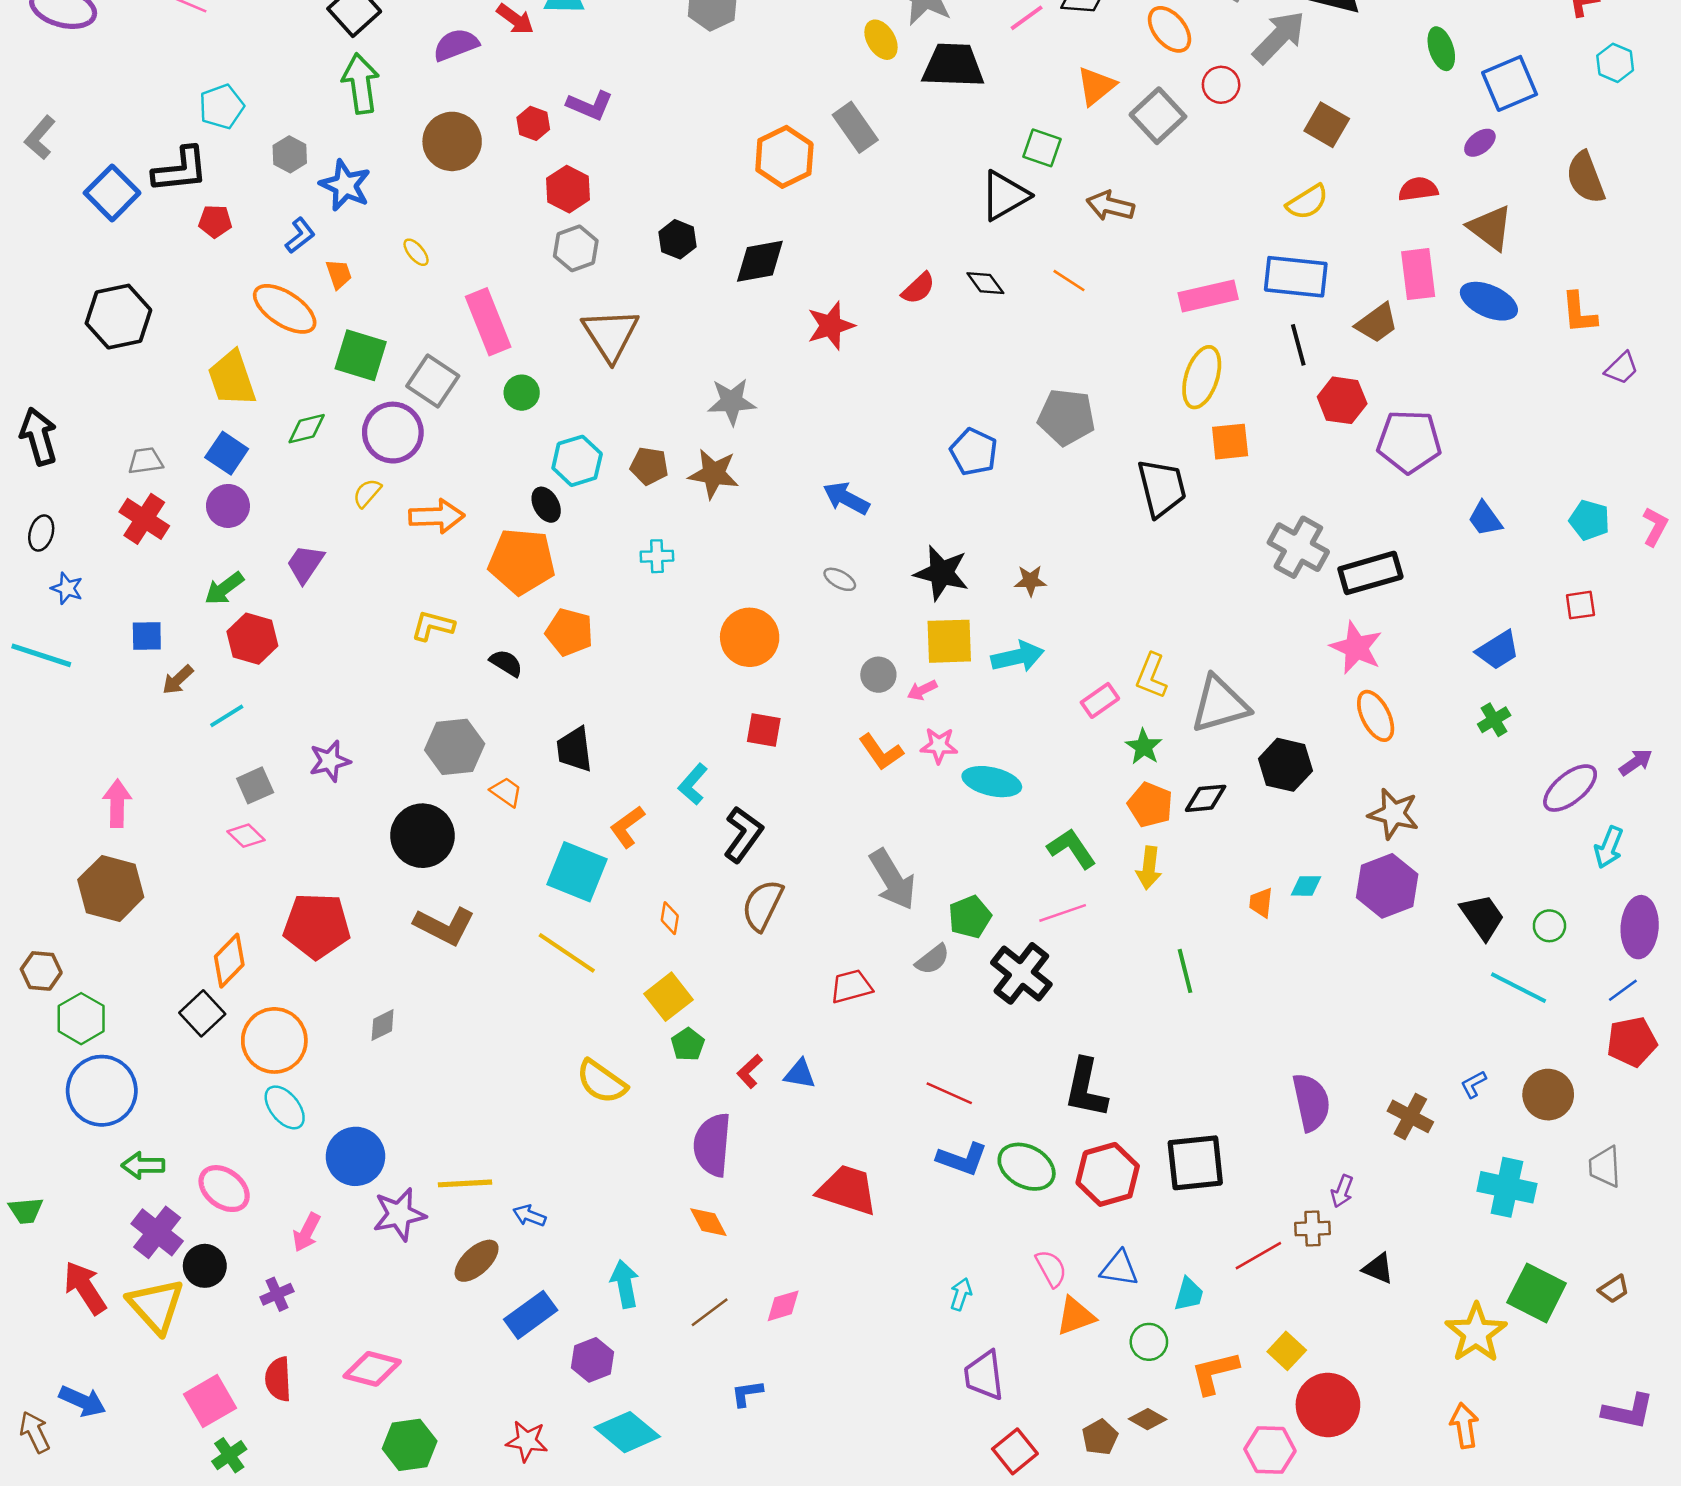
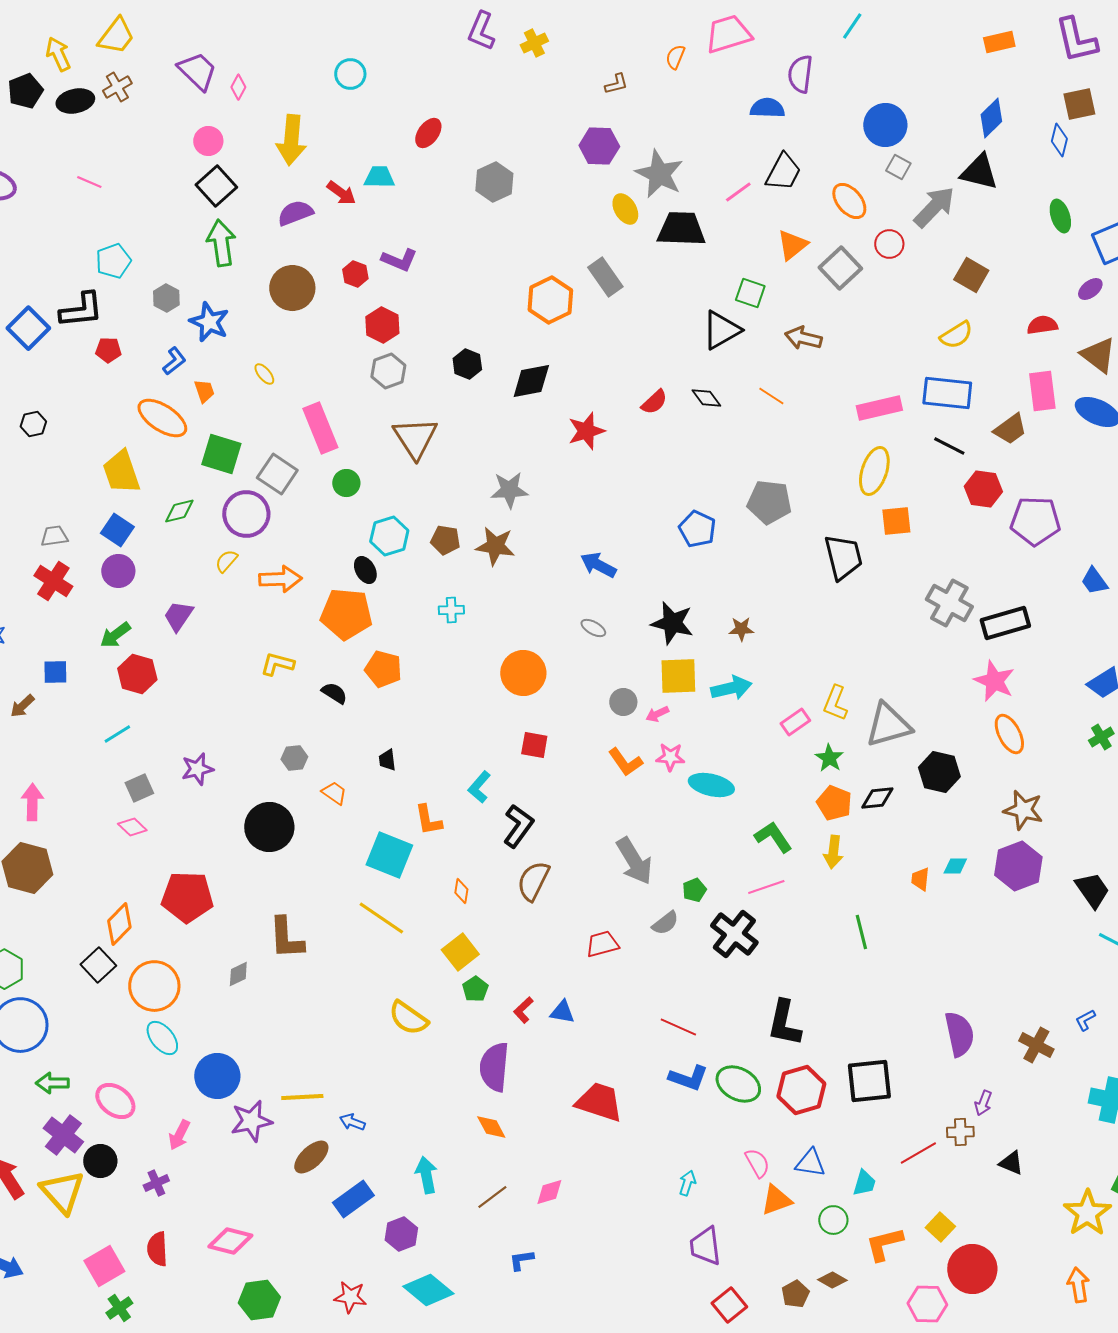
black hexagon: (118, 317) -> (33, 424), size x0.5
black line: (1298, 345) -> (949, 446), turned -48
brown arrow: (178, 680) -> (22, 706), moved
gray hexagon: (455, 747) -> (294, 758), size x0.6
black trapezoid: (574, 749) -> (387, 760), size x0.6
orange L-shape: (627, 827) -> (428, 820), turned -64
green pentagon: (970, 917) -> (694, 890), size x0.7
brown L-shape: (444, 926) -> (286, 938), moved, turned 60

